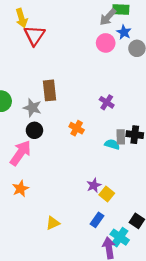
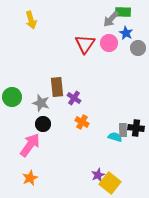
red triangle: (34, 35) -> (85, 44), moved
purple cross: (107, 102) -> (74, 98), moved
yellow square: (107, 194) -> (110, 183), size x1.5

